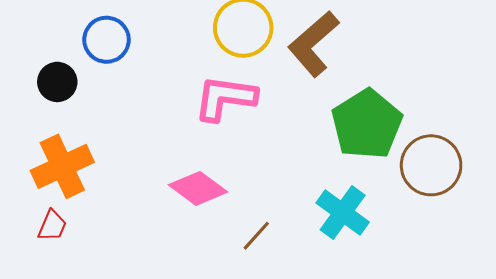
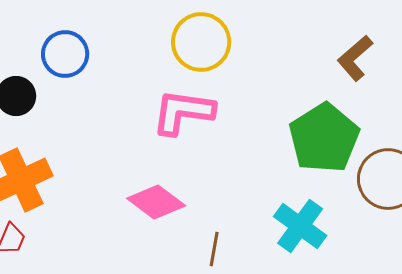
brown L-shape: (313, 44) -> (355, 58), moved, size x0.7
brown line: (256, 236) -> (214, 249), turned -32

